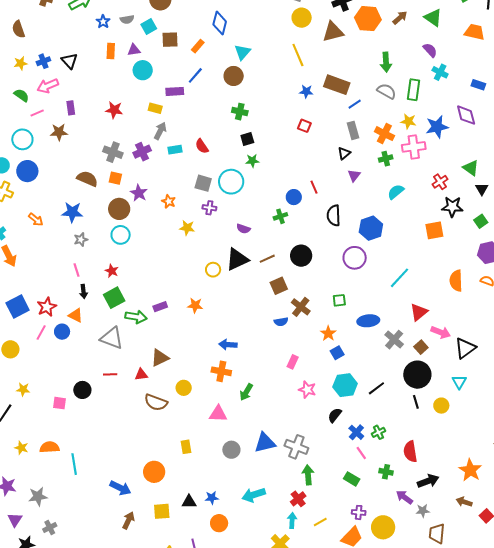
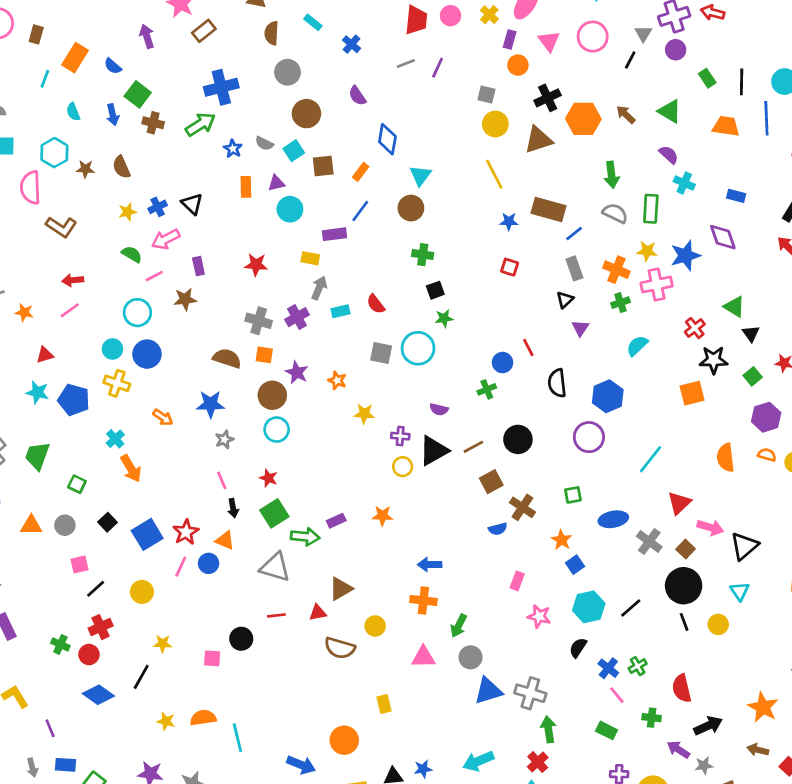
brown arrow: (400, 18) -> (626, 115), turned -91
gray semicircle: (127, 19) -> (264, 143), turned 40
purple cross: (209, 208) -> (400, 436), moved
gray circle: (231, 450) -> (471, 657), moved

